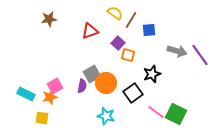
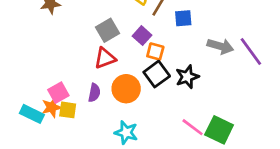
red triangle: (90, 31) -> (105, 58), moved
gray square: (92, 74) -> (108, 30), moved
black square: (133, 93) -> (157, 74), moved
cyan rectangle: (26, 94) -> (32, 114), moved
yellow square: (42, 118) -> (68, 110), moved

